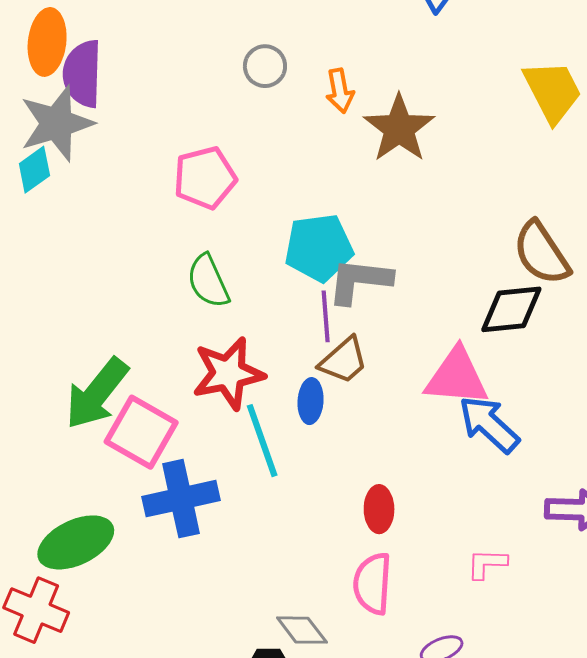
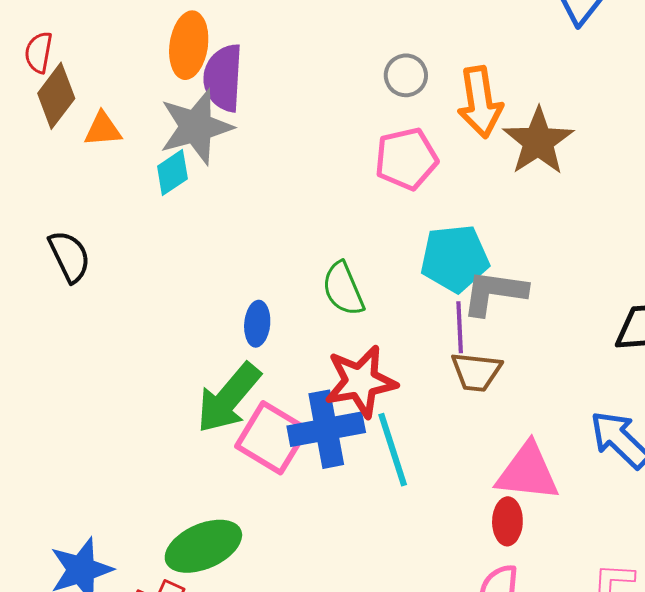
orange arrow: (340, 91) -> (480, 102), size x1.6
pink pentagon: (205, 178) -> (406, 159), moved
brown trapezoid: (344, 360) -> (476, 372), turned 46
pink triangle: (457, 377) -> (528, 472), moved
blue ellipse: (311, 401) -> (257, 324), moved
blue cross: (181, 499) -> (326, 429), moved

